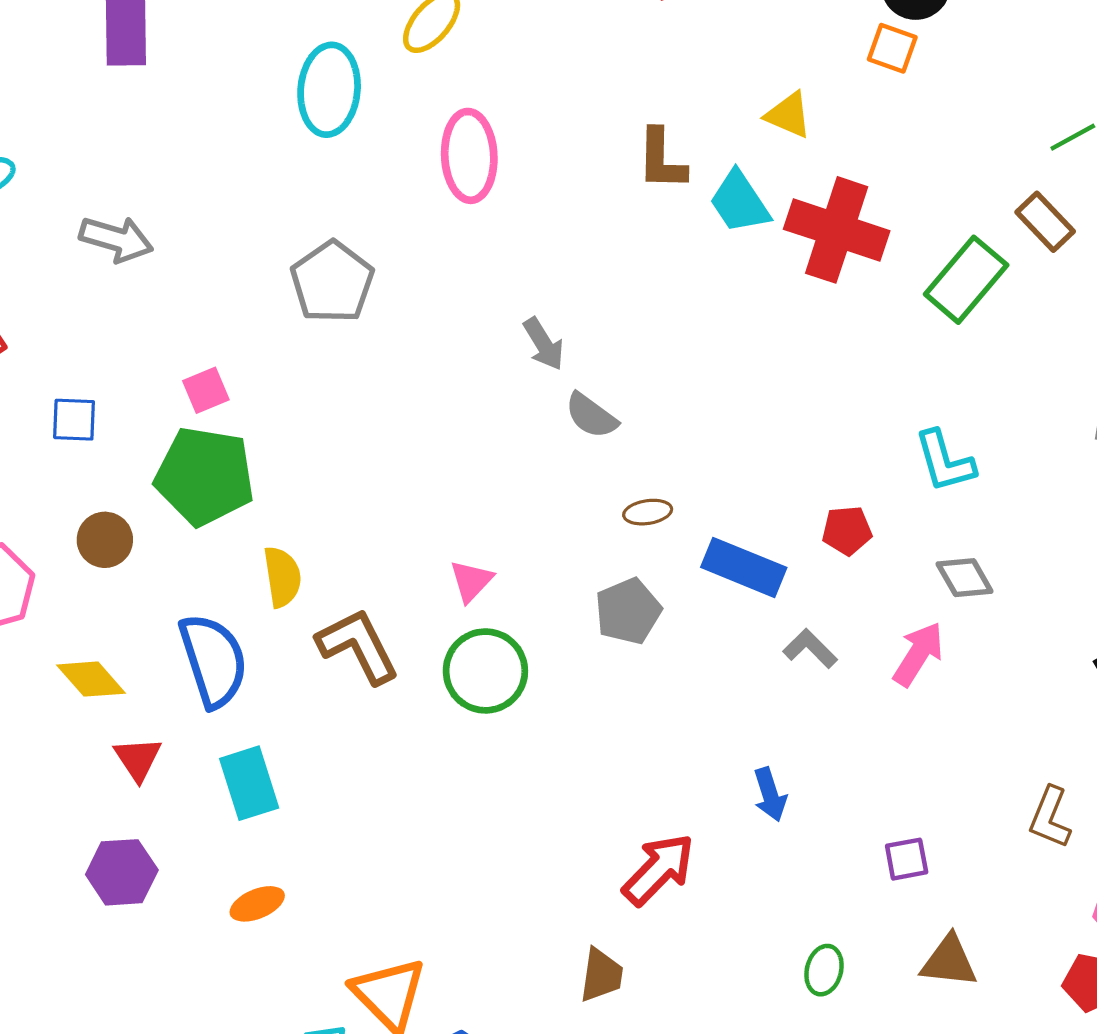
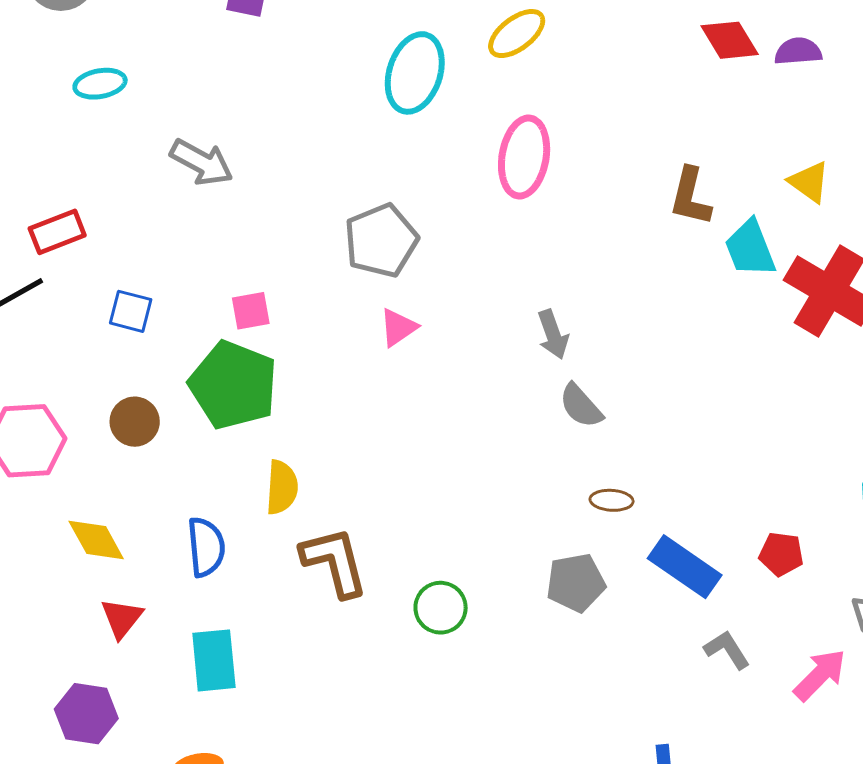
pink triangle: (471, 581) -> (398, 327), moved
blue semicircle: (213, 660) -> (206, 547), size x0.7
green circle: (485, 671) -> (441, 608), size x0.7

